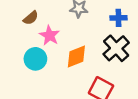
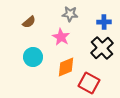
pink star: (49, 35) -> (61, 37), moved
orange diamond: (76, 57) -> (66, 67), moved

